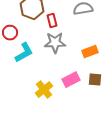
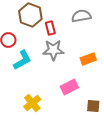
brown square: (95, 80) -> (93, 106), moved
yellow cross: (44, 90) -> (32, 103), moved

